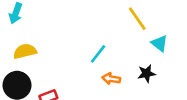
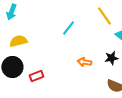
cyan line: (98, 54) -> (68, 28), moved

